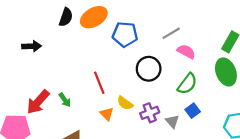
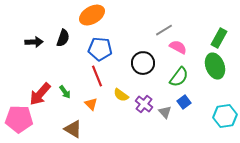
black semicircle: (66, 17) -> (63, 38), moved
blue pentagon: (125, 34) -> (100, 49), moved
purple cross: (150, 113) -> (144, 104), turned -30
orange triangle: (107, 114) -> (91, 104), moved

